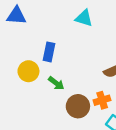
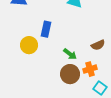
green arrow: (56, 83) -> (70, 54), moved

